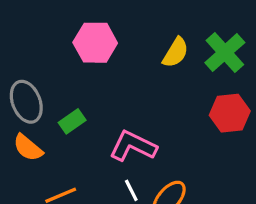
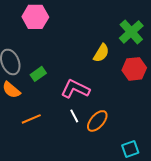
pink hexagon: (95, 43) -> (35, 17), moved
yellow semicircle: (176, 53) -> (101, 53), moved

